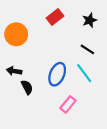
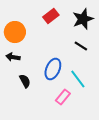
black star: (90, 20) -> (83, 19), size x1.5
black arrow: (14, 71) -> (13, 57), moved
cyan line: (84, 73) -> (78, 79), moved

